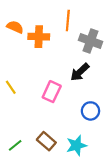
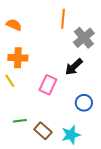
orange cross: (39, 37) -> (18, 58), moved
gray cross: (90, 41) -> (84, 38), turned 30
green line: (15, 145) -> (20, 121), moved, turned 32

